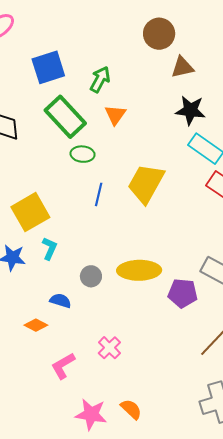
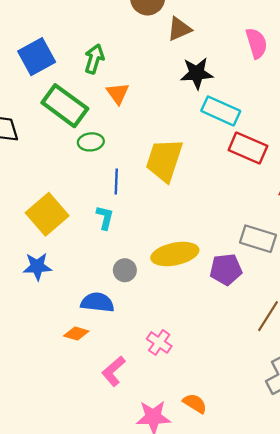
cyan L-shape: (50, 248) -> (105, 218), moved
blue semicircle: (60, 301) -> (97, 302), size x1.4

